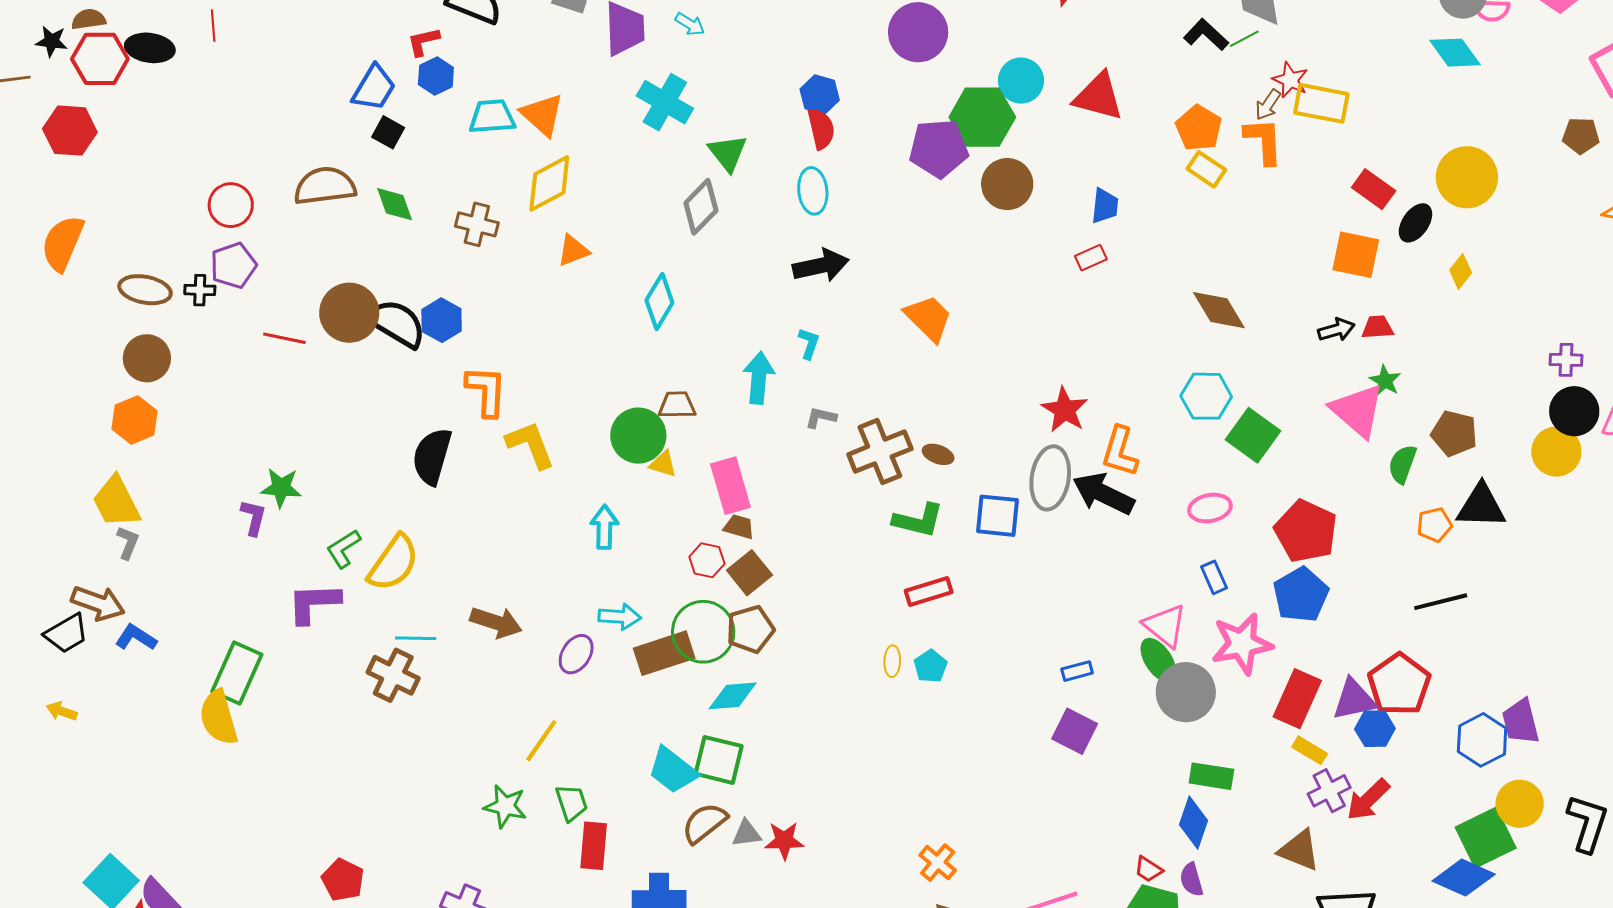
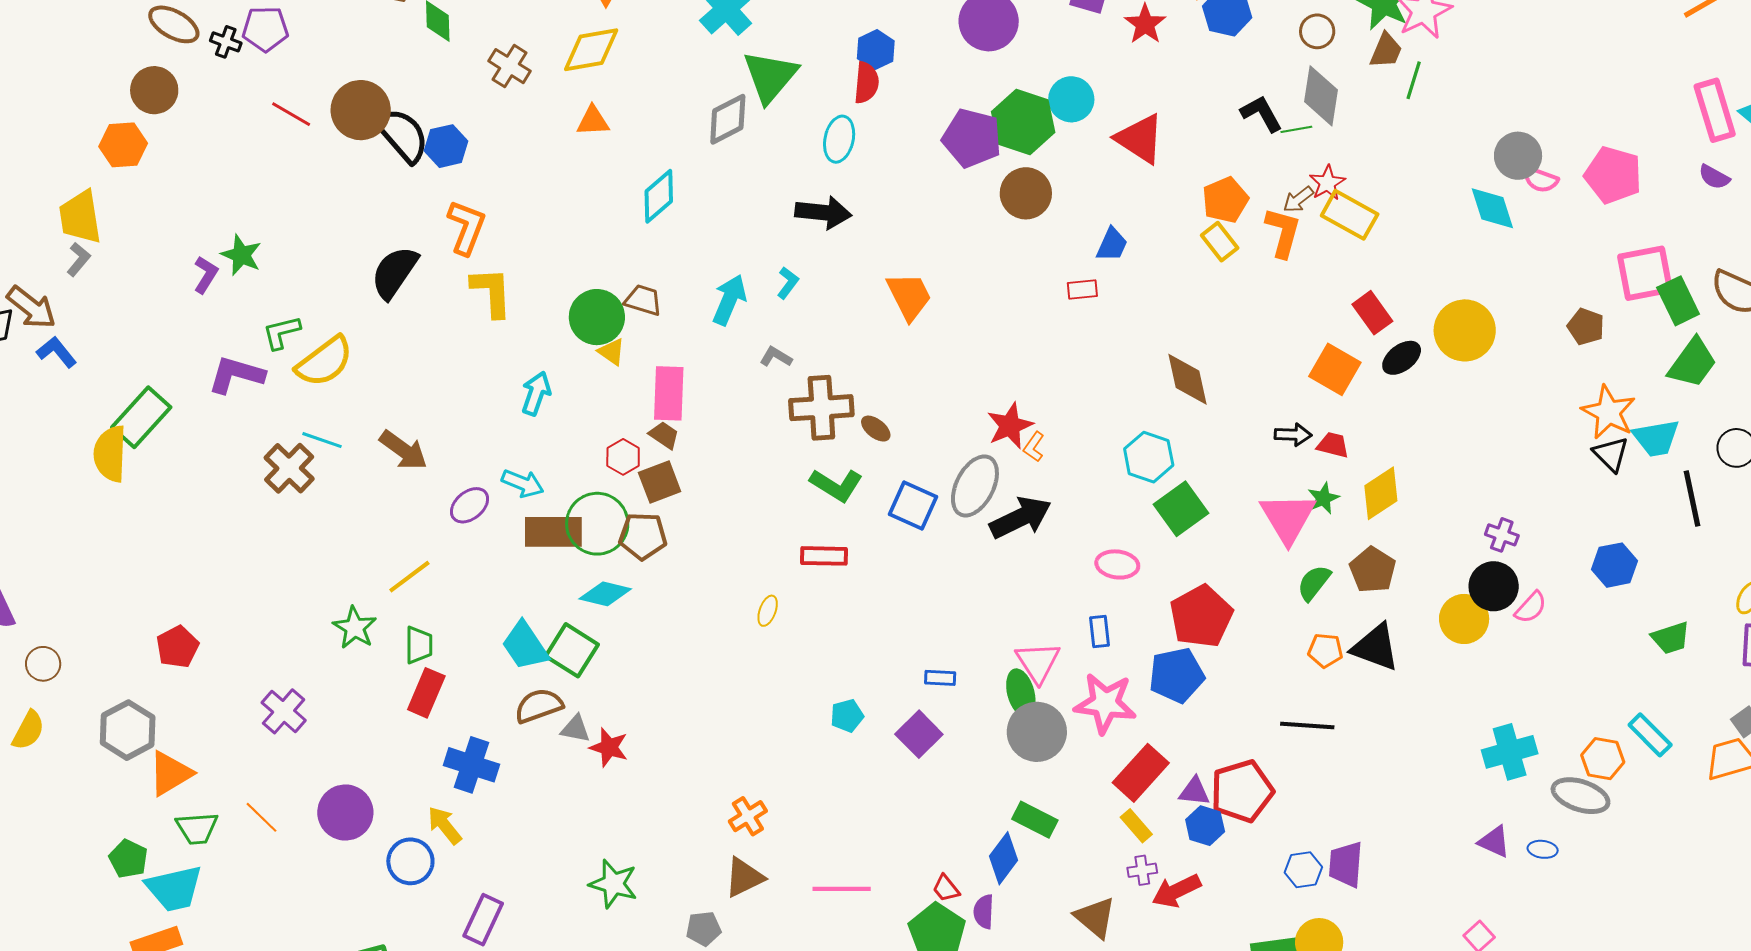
green triangle: (728, 153) -> (770, 76), size x1.4
yellow diamond: (1461, 271) -> (1381, 493), moved, size x1.6
orange L-shape: (1120, 452) -> (1034, 447), moved, size x0.6
black arrow: (1103, 494) -> (1021, 518), turned 110
cyan pentagon: (930, 666) -> (847, 716), moved
purple triangle: (1354, 700) -> (1194, 792), size x0.7
blue hexagon: (1482, 740) -> (1303, 870), size x0.7
purple cross: (1329, 791) -> (1142, 870), size x0.7

